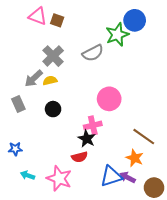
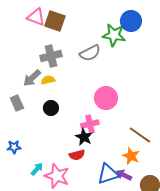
brown square: (57, 20) -> (55, 21), size x1.5
green star: (117, 35) -> (114, 35), turned 30
gray cross: (53, 56) -> (51, 56), turned 30
cyan arrow: (28, 175) -> (37, 169), moved, turned 112

